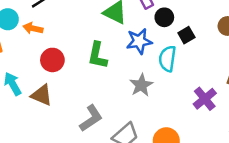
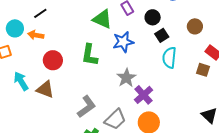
black circle: (164, 17) -> (153, 17), moved
cyan semicircle: (167, 59) -> (169, 58), moved
purple cross: (205, 99) -> (144, 95), moved

